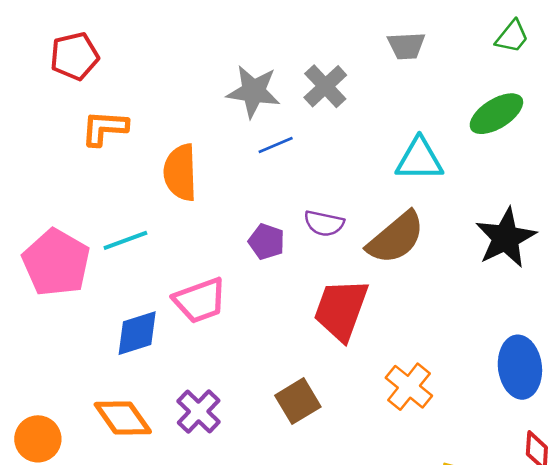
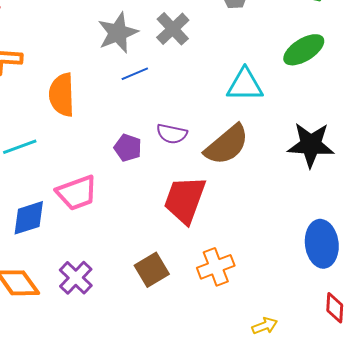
gray star: (253, 91) -> (118, 33), turned -30
black star: (506, 238) -> (311, 145), turned 30
orange cross: (409, 387) -> (216, 267), moved, turned 30

